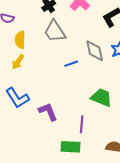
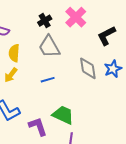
blue line: (71, 64) -> (48, 80), moved
green trapezoid: (101, 98) -> (63, 115), moved

